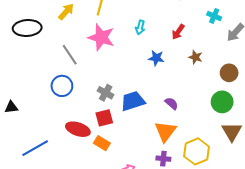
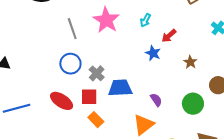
red arrow: (178, 32) -> (169, 36), moved
blue circle: (62, 86) -> (70, 64), moved
green circle: (222, 102) -> (193, 104), moved
orange rectangle: (102, 143) -> (96, 120), moved

